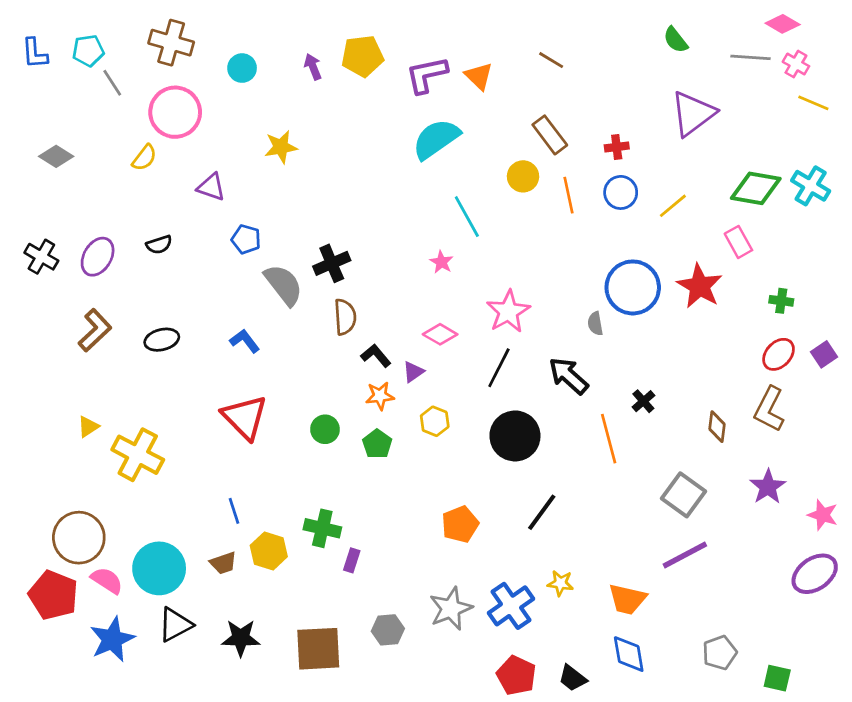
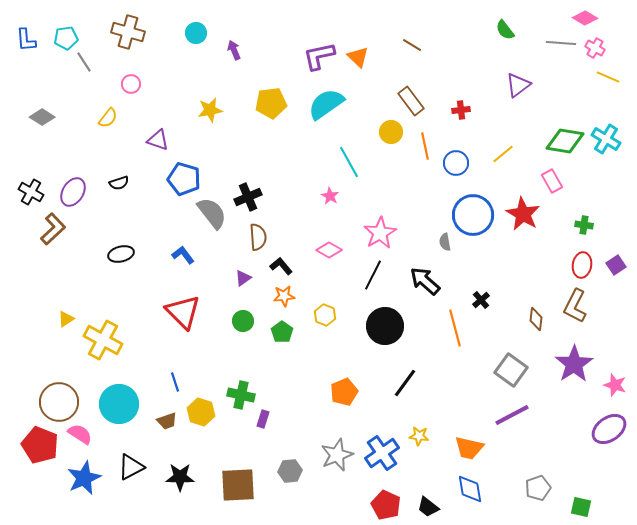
yellow pentagon: (362, 56) -> (271, 103), moved
cyan circle: (242, 68) -> (196, 33), moved
pink circle: (175, 112) -> (131, 84), size x0.5
purple triangle: (693, 114) -> (518, 85), size x0.7
blue circle: (621, 192) -> (456, 163), moved
blue pentagon: (246, 239) -> (184, 179), size x1.5
brown L-shape: (95, 330) -> (53, 229), moved
red ellipse: (779, 354) -> (582, 265), turned -35
purple triangle: (413, 372) -> (243, 278), moved
purple star: (768, 487) -> (574, 364), size x1.4
cyan circle: (159, 568) -> (119, 404), moved

